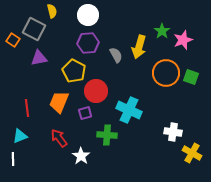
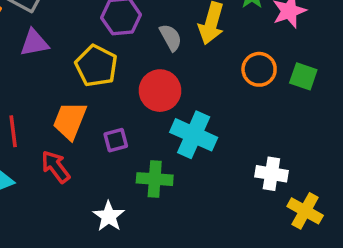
orange circle: (166, 73) -> (259, 69), size x0.7
red circle: (96, 91) -> (160, 91), moved
red arrow: (59, 138) -> (56, 167), moved

